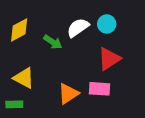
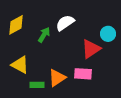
cyan circle: (107, 24) -> (108, 34), moved
green arrow: (53, 42) -> (44, 35), turned -91
green rectangle: (14, 104) -> (37, 85), moved

